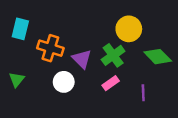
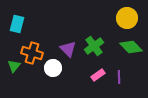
yellow circle: (129, 29) -> (127, 18), moved
orange cross: (50, 48) -> (32, 53), moved
pink rectangle: (111, 83) -> (98, 75), moved

